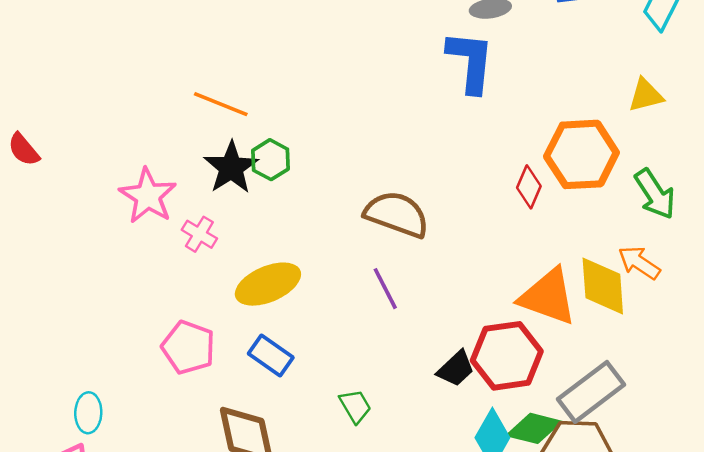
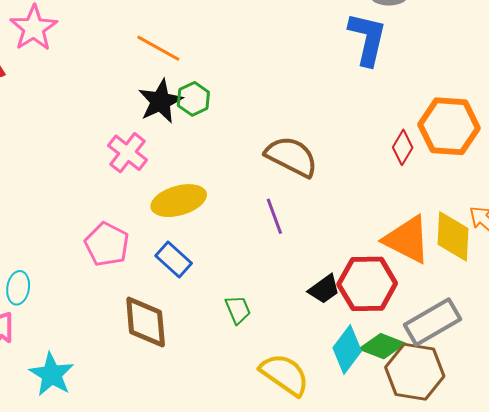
pink star: (148, 196) -> (34, 28), moved
pink cross: (199, 234) -> (127, 153), size x1.4

